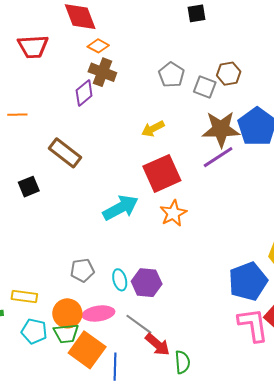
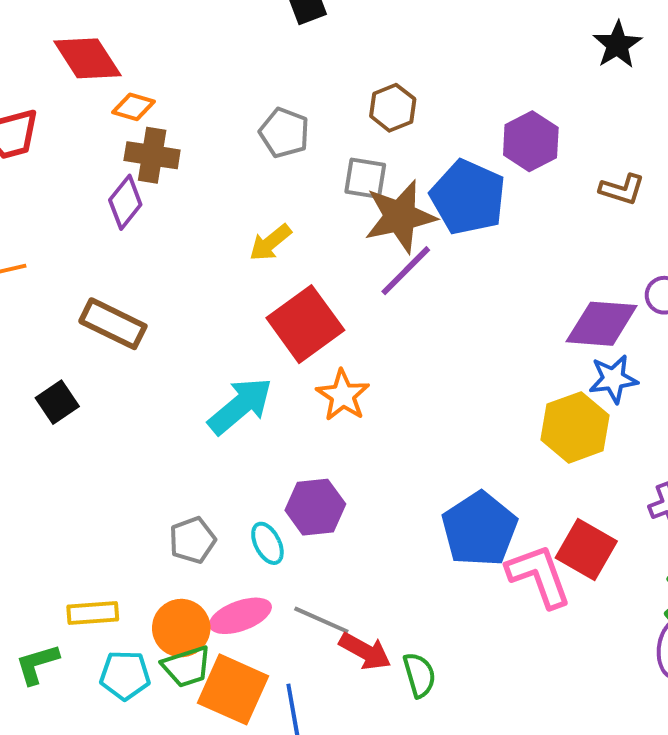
gray square: (205, 87) -> (365, 178), moved
blue pentagon: (248, 281) -> (479, 529), moved
purple hexagon: (147, 283) -> (315, 507), moved

